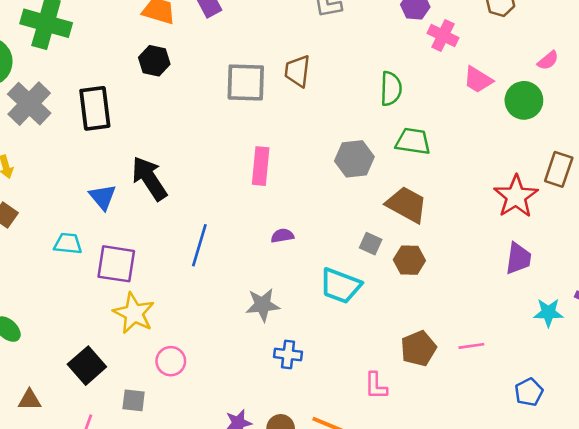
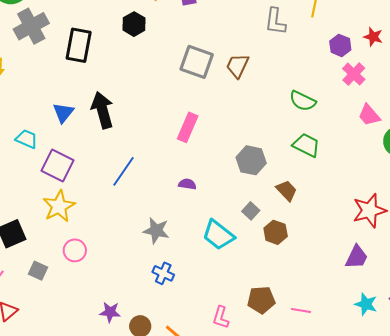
green semicircle: (391, 89) -> (303, 101), turned 96
gray hexagon: (354, 159) -> (251, 160), moved
brown trapezoid: (407, 205) -> (287, 191), size x0.7

